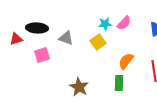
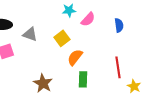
cyan star: (105, 24) -> (69, 10), moved
orange semicircle: (126, 61) -> (75, 57), moved

